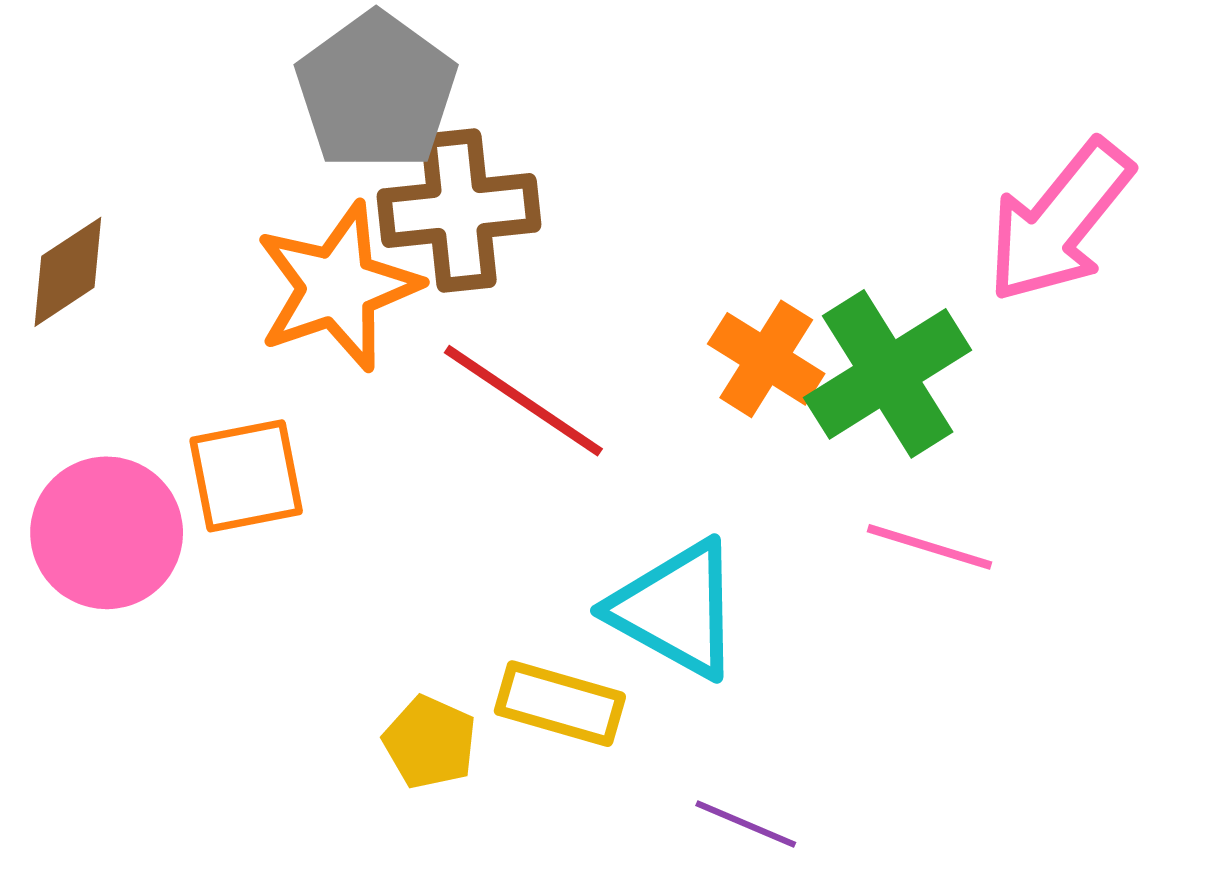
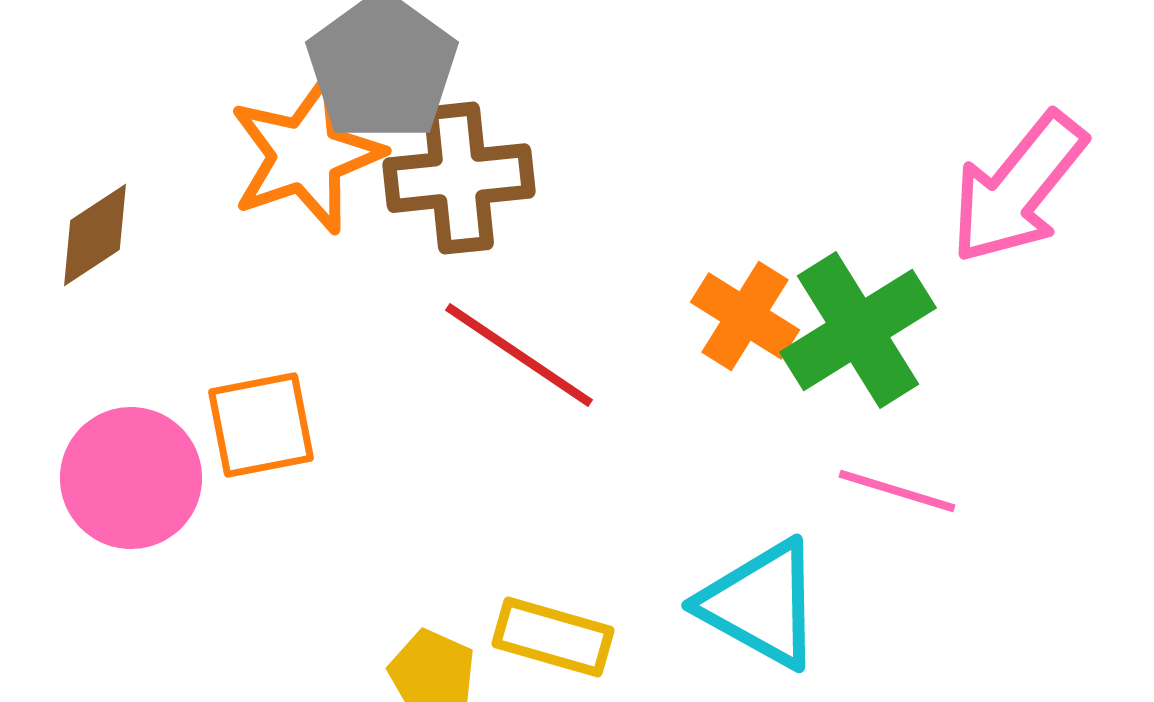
orange star: (338, 287) -> (306, 155), moved
cyan triangle: (676, 609) -> (761, 604), moved

